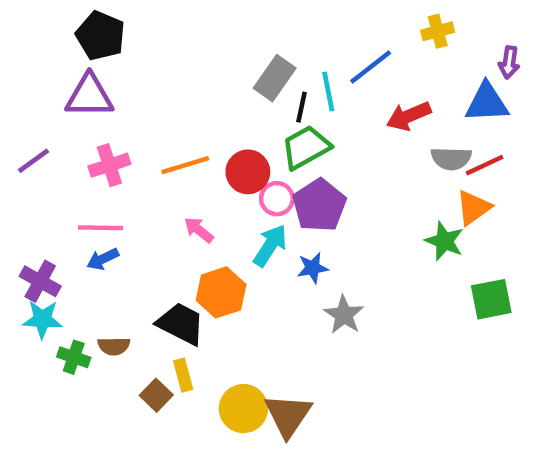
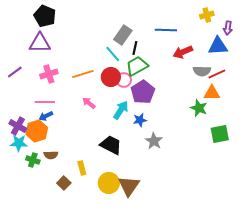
yellow cross: (438, 31) -> (207, 15), moved
blue line: (371, 67) -> (166, 30), turned 40
cyan line: (328, 91) -> (113, 54), moved, turned -30
pink circle: (277, 199) -> (124, 80), moved
orange triangle: (473, 208) -> (212, 93), turned 36
orange hexagon: (221, 292) -> (37, 131), moved
black trapezoid: (181, 324) -> (111, 145), moved
brown square: (156, 395) -> (64, 183), moved

